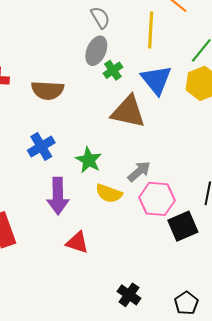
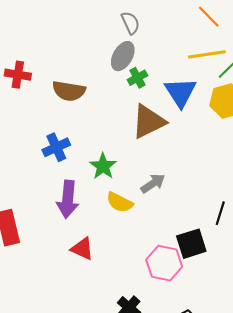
yellow line: (151, 30) -> (207, 54), moved, turned 72
brown triangle: (128, 112) -> (148, 122), turned -45
pink hexagon: (157, 199) -> (164, 263), moved

